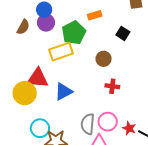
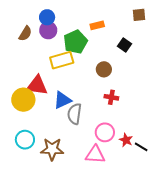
gray semicircle: (88, 124) -> (75, 114), moved
cyan circle: (40, 128) -> (25, 140), moved

